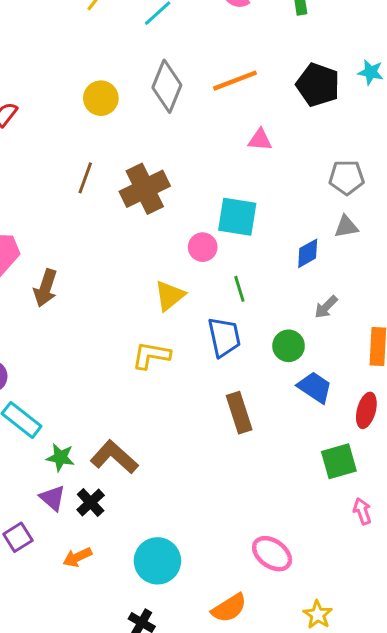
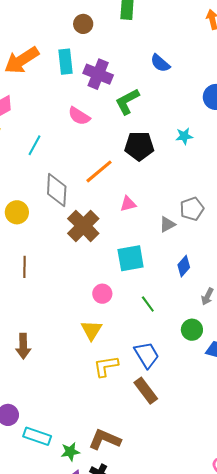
black pentagon: (318, 85) -> (139, 146), moved
brown cross: (145, 189) -> (83, 226), moved
gray triangle: (346, 227) -> (167, 224), moved
pink circle: (203, 247) -> (102, 294), moved
yellow triangle: (170, 296) -> (91, 330), moved
blue trapezoid: (224, 337) -> (147, 355), moved
brown rectangle: (239, 413) -> (146, 391), moved

